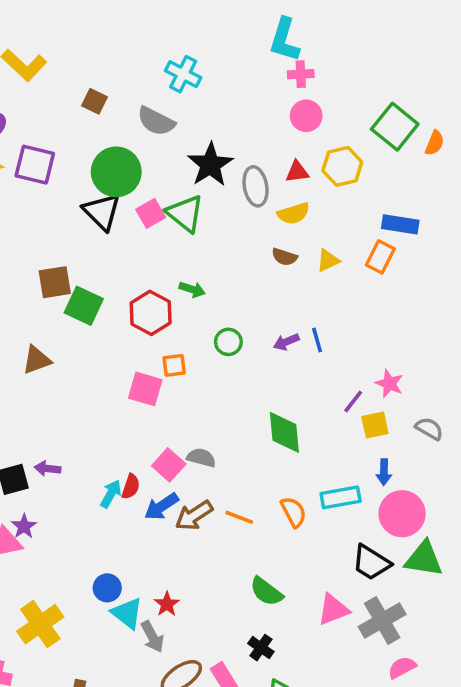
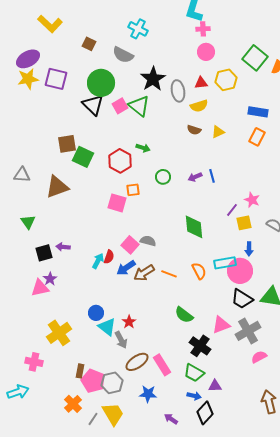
orange rectangle: (380, 257) -> (257, 137), moved
brown triangle: (37, 360) -> (57, 187), size x1.4
pink circle: (402, 514) -> (240, 271), moved
black cross: (261, 648) -> (200, 346), moved, size x1.5

